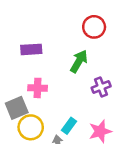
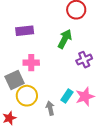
cyan rectangle: (69, 126) -> (67, 96), moved

